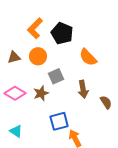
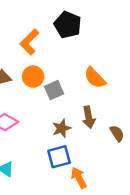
black pentagon: (62, 33) -> (68, 25), moved
gray square: (56, 76) -> (54, 90), moved
brown star: (41, 93) -> (61, 128), moved

